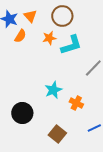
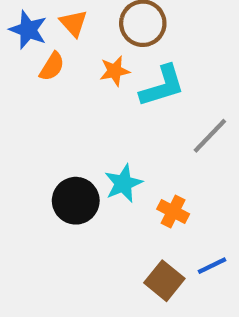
black circle: (22, 113) -> (76, 201), moved
brown square: (57, 134) -> (164, 281), moved

